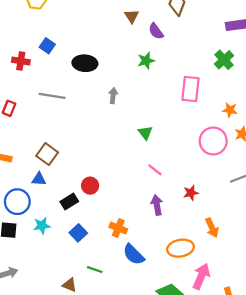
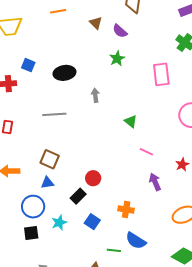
gray line: (52, 96) -> (54, 114), moved
blue semicircle: (134, 254) -> (136, 241), moved

